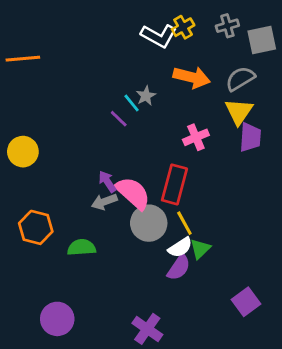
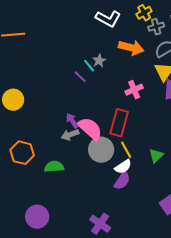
gray cross: (227, 26) -> (156, 27), moved
yellow cross: (183, 27) -> (144, 13), moved
green triangle: (200, 249) -> (156, 156), moved

